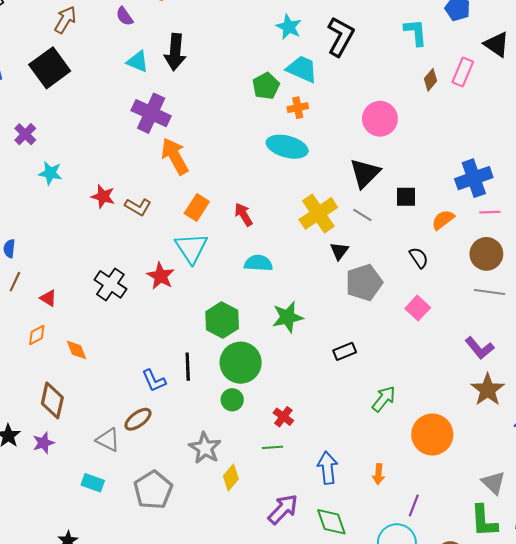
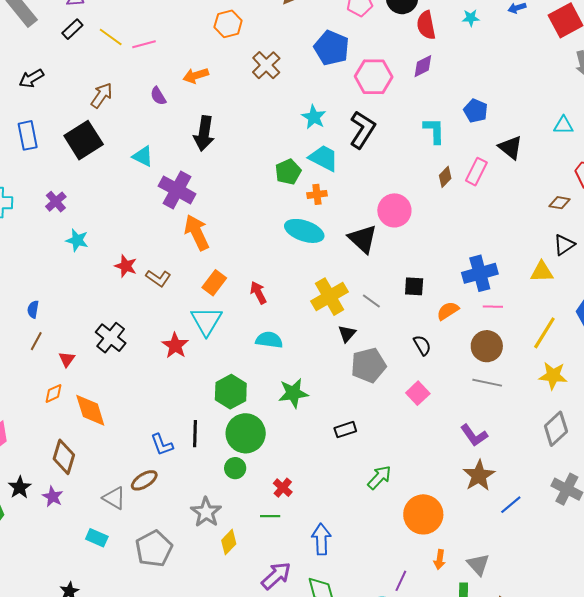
cyan triangle: (138, 62) -> (143, 156), moved
black triangle: (365, 173) -> (363, 239), moved, turned -36
black cross: (110, 284) -> (111, 338), moved
red triangle: (48, 298) -> (67, 359), turned 30
orange diamond: (76, 350) -> (90, 410), size x1.6
purple star: (43, 443) -> (53, 497), turned -30
orange arrow: (378, 474) -> (440, 559), moved

